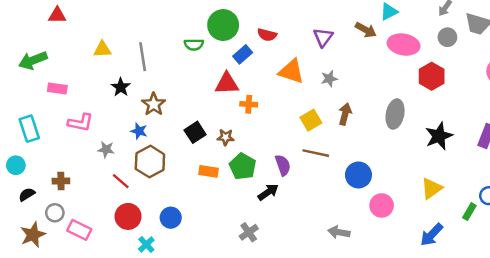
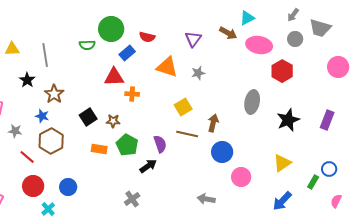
brown arrow: (345, 114) -> (213, 123), moved

